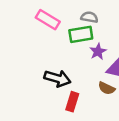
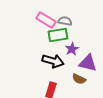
pink rectangle: (48, 20) -> (46, 20), moved
black arrow: (58, 78) -> (53, 61), moved

